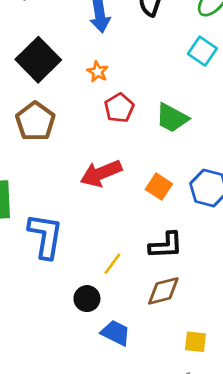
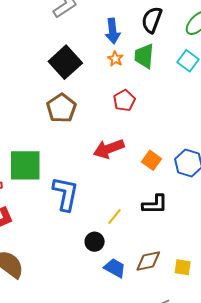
orange star: (98, 72) -> (115, 59), moved
green trapezoid: (172, 118) -> (144, 56), moved, turned 64
brown diamond: (163, 291) -> (148, 261), moved
yellow square: (195, 342) -> (183, 267), moved

